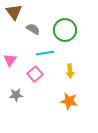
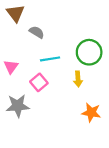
green circle: (65, 30) -> (89, 52), moved
gray star: (16, 95) -> (18, 106), size x1.5
orange star: (69, 101) -> (91, 113), moved

